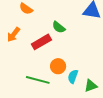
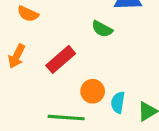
green semicircle: (59, 27) -> (102, 29), moved

